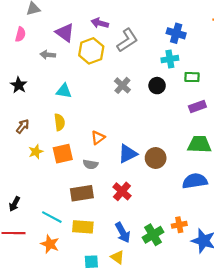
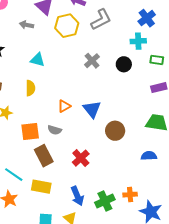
blue cross: (176, 33) -> (147, 18), turned 30
orange square: (63, 154) -> (30, 131), moved
blue triangle: (128, 154) -> (92, 109), moved, turned -48
blue semicircle: (195, 181) -> (149, 156), size x0.7
brown rectangle: (82, 193) -> (44, 156), turned 65

